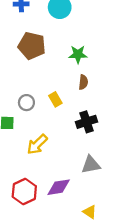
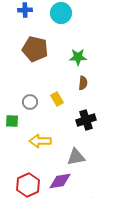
yellow arrow: (37, 144) -> (40, 141), turned 45
gray triangle: (91, 165) -> (76, 157), moved

